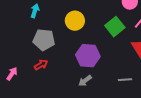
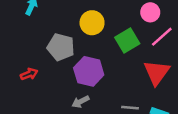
yellow circle: (75, 21) -> (92, 23), moved
gray pentagon: (44, 40) -> (61, 47), moved

